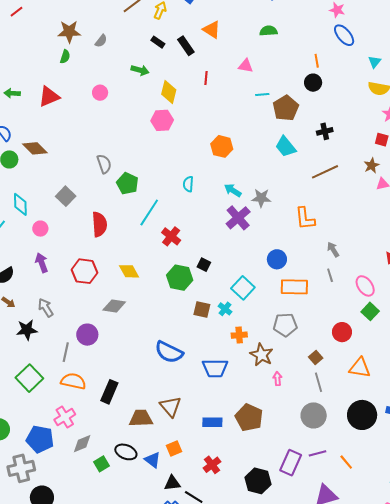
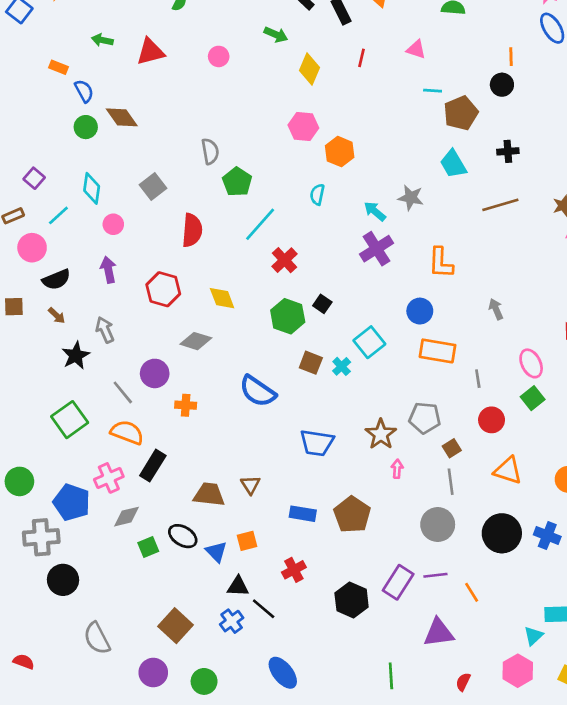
pink hexagon: (162, 120) -> (303, 126), moved
orange hexagon: (222, 146) -> (340, 152), moved
gray star: (261, 198) -> (411, 198), moved
orange L-shape: (305, 218) -> (441, 263), moved
gray line: (330, 275) -> (478, 379), moved
gray pentagon: (285, 325) -> (425, 418), moved
black star: (27, 330) -> (76, 355), turned -30
orange cross: (239, 335) -> (186, 405), moved
gray line: (66, 352) -> (123, 392), turned -60
blue semicircle: (169, 352) -> (258, 391), moved
black rectangle: (109, 392) -> (153, 466), moved
brown triangle: (170, 407) -> (250, 485), size x0.7

